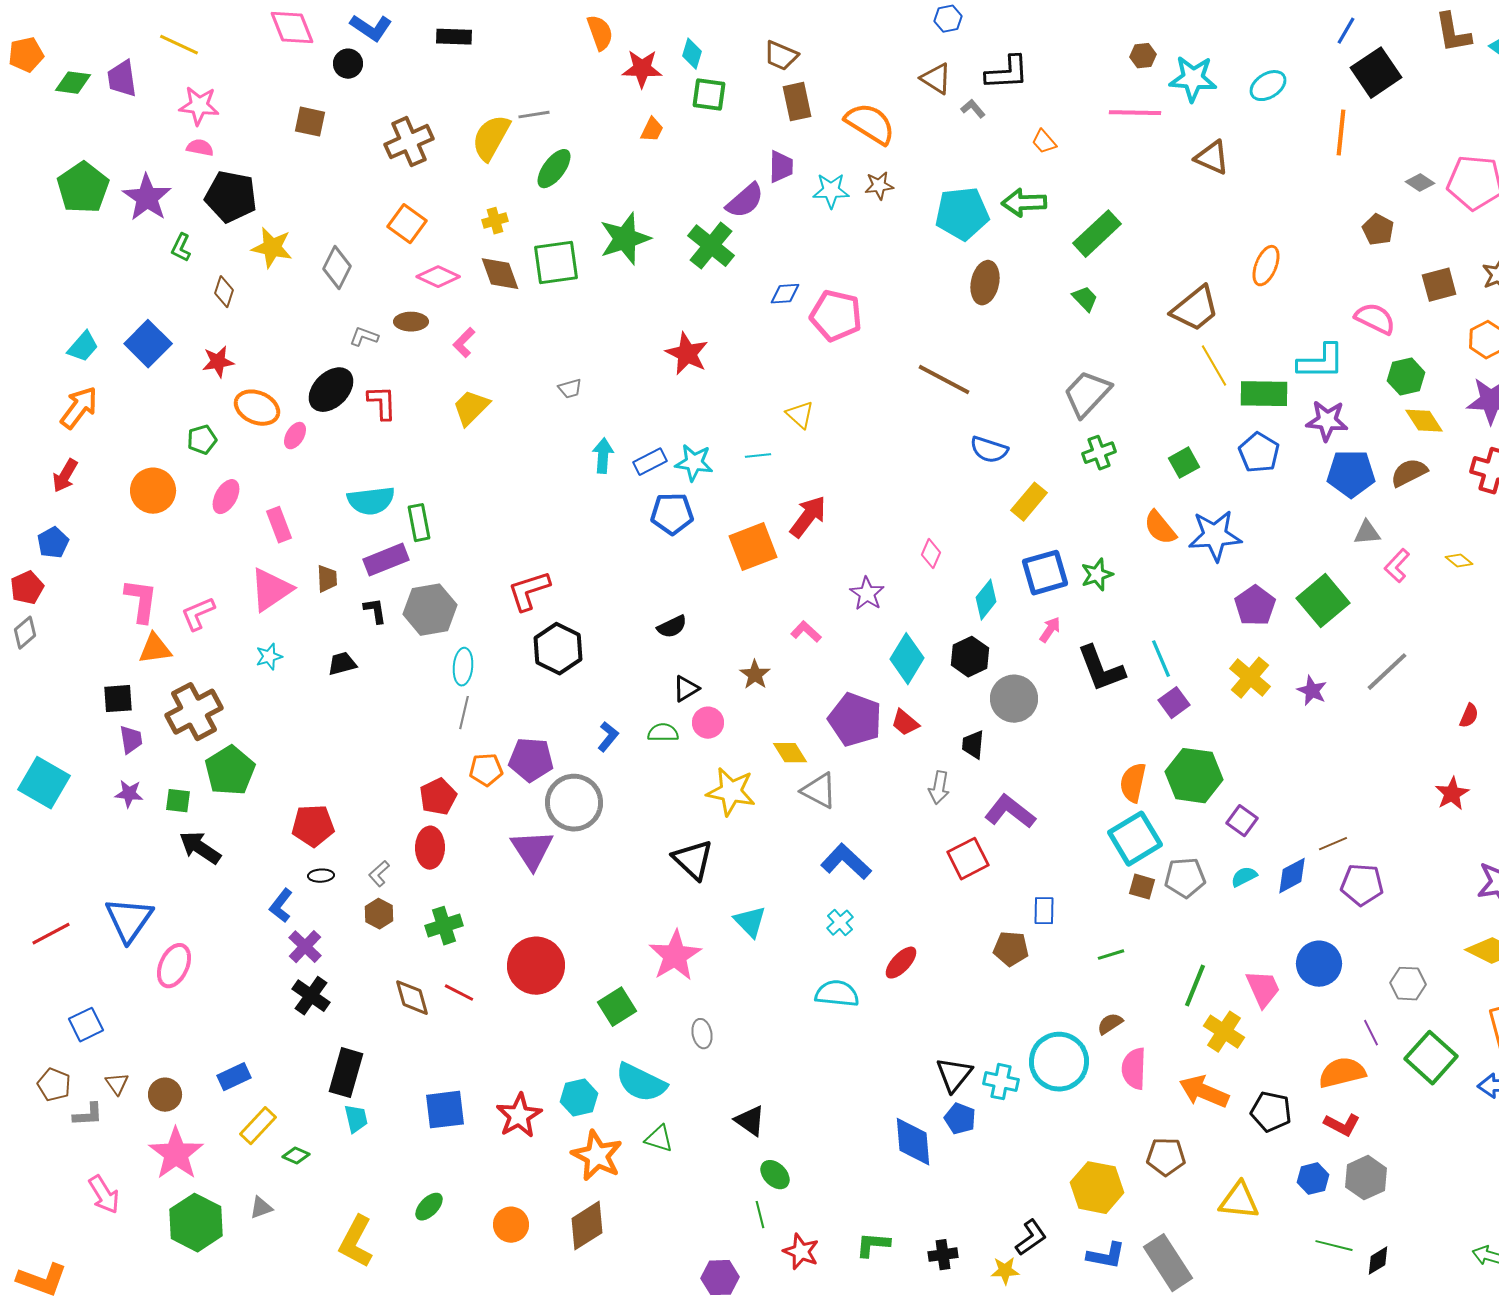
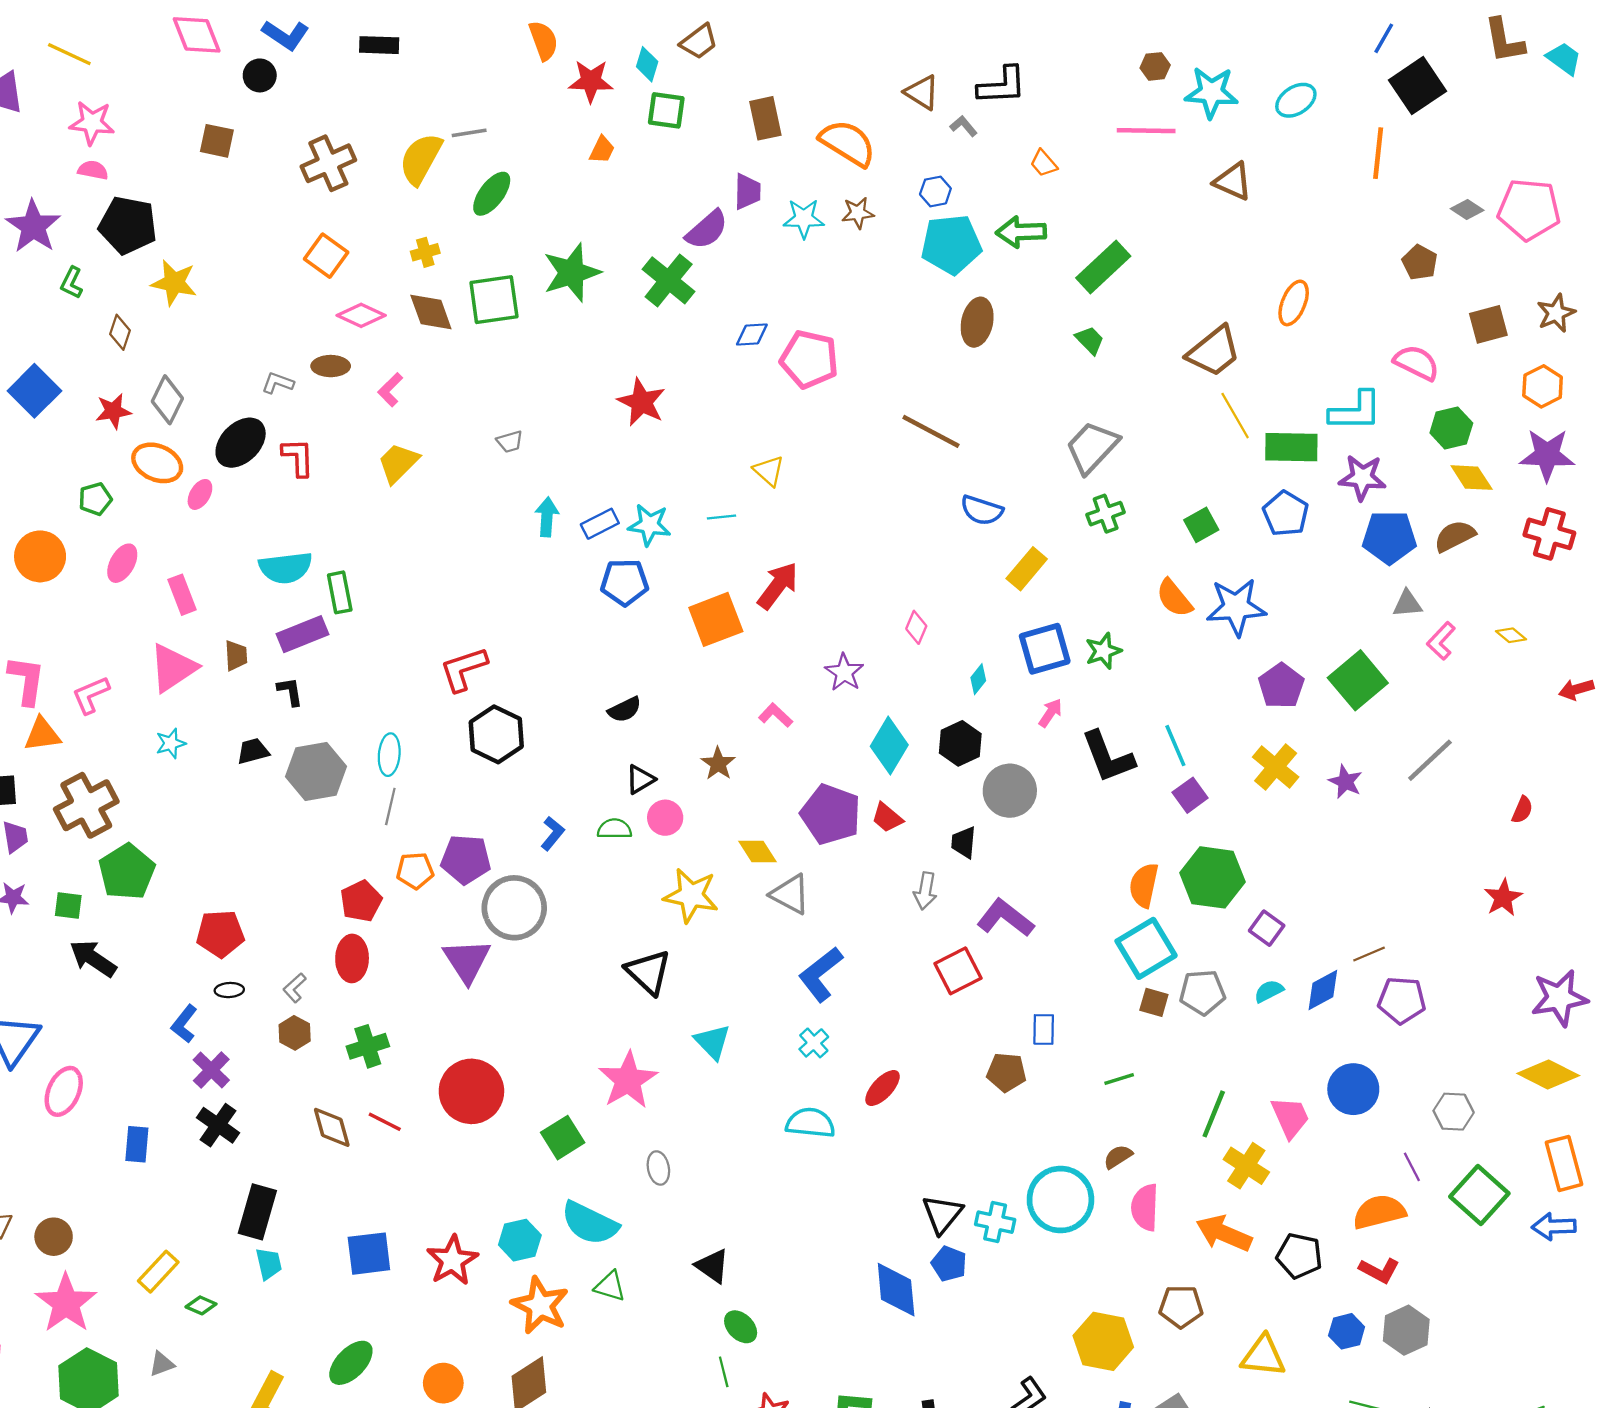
blue hexagon: (948, 19) -> (935, 191), moved
brown trapezoid: (781, 56) -> (699, 42), moved, turned -60
gray diamond: (337, 268) -> (167, 400), moved
cyan diamond: (986, 600) -> (978, 679), size x0.7
gray hexagon: (430, 610) -> (316, 772), moved
blue L-shape: (846, 862) -> (821, 974), turned -81
blue rectangle: (234, 1077) -> (137, 1144), moved, turned -60
green ellipse: (429, 1207) -> (351, 1363), size x1.4

